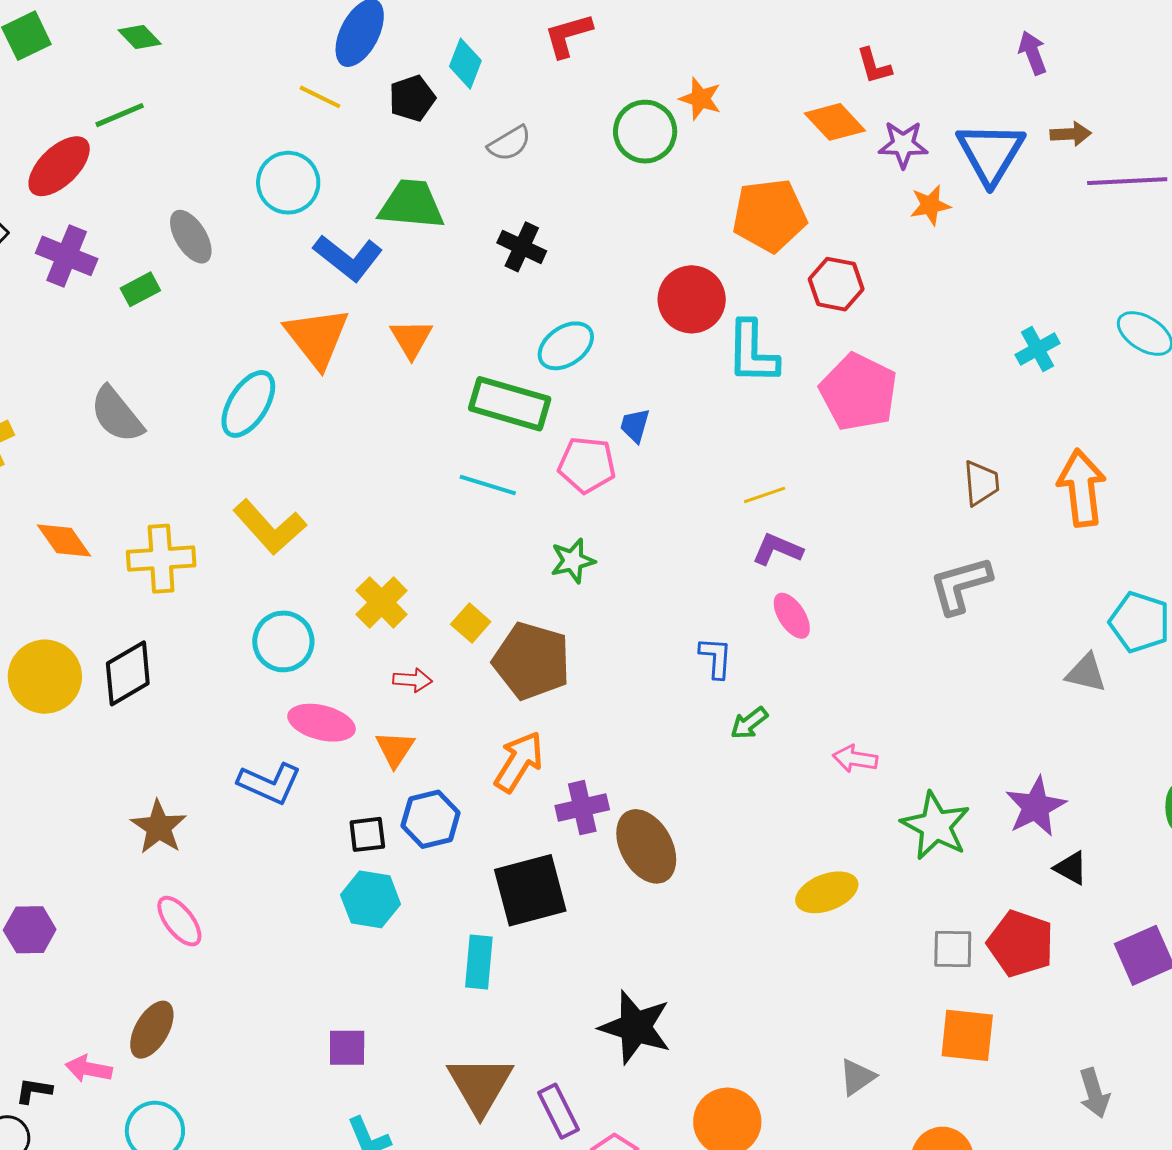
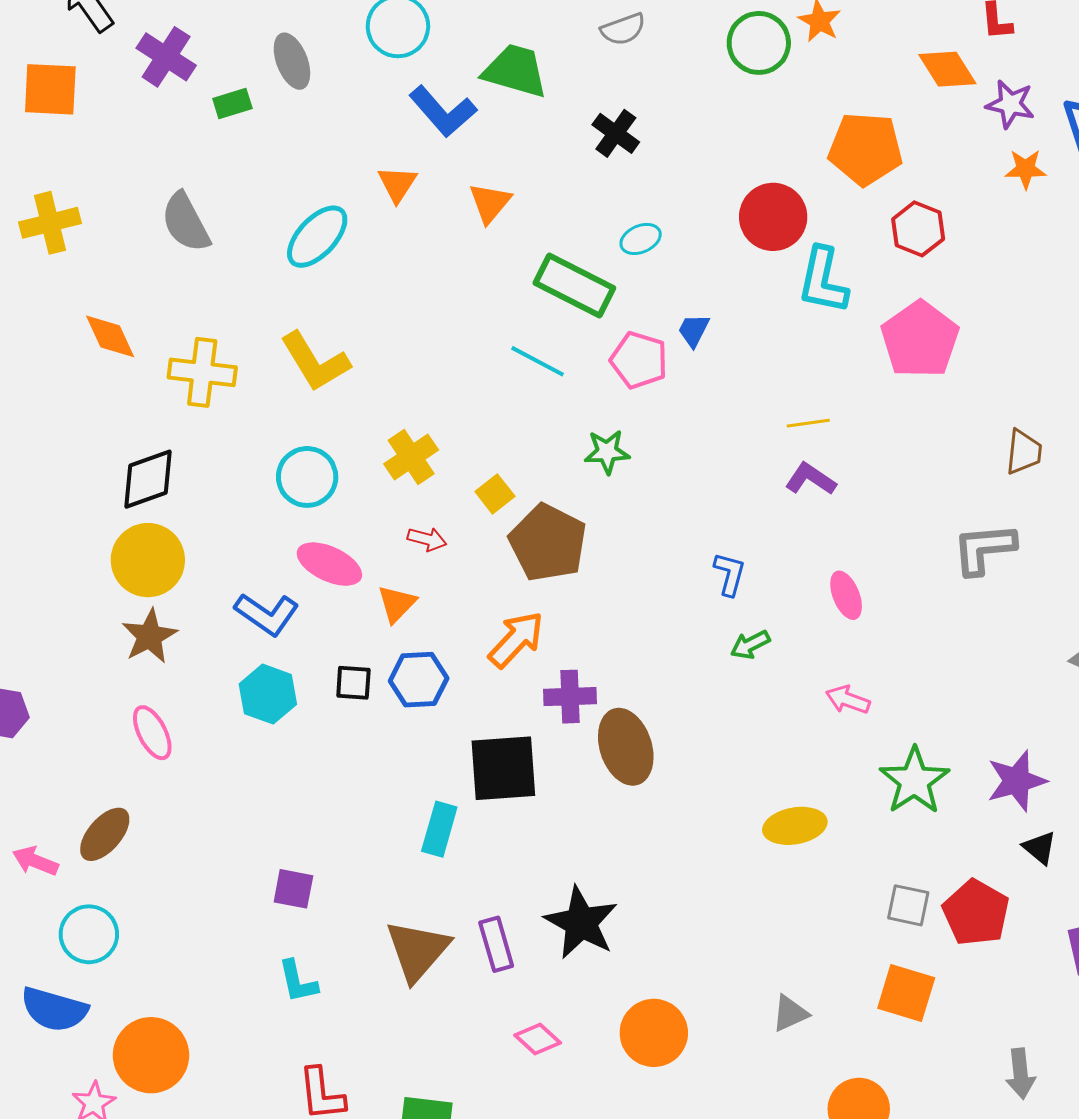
orange triangle: (317, 337) -> (397, 184), size x0.6
cyan ellipse: (566, 346) -> (641, 239), size x0.7
pink ellipse: (792, 616) -> (846, 595), moved
yellow circle: (45, 677) -> (148, 560), moved
cyan hexagon: (371, 899) -> (268, 694), moved
purple rectangle: (559, 1111) -> (496, 944), moved

